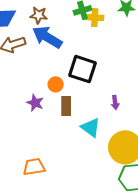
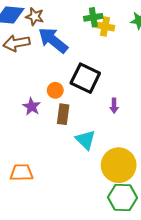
brown star: (39, 15) -> (35, 17), moved
purple arrow: (115, 102) -> (114, 106), moved

